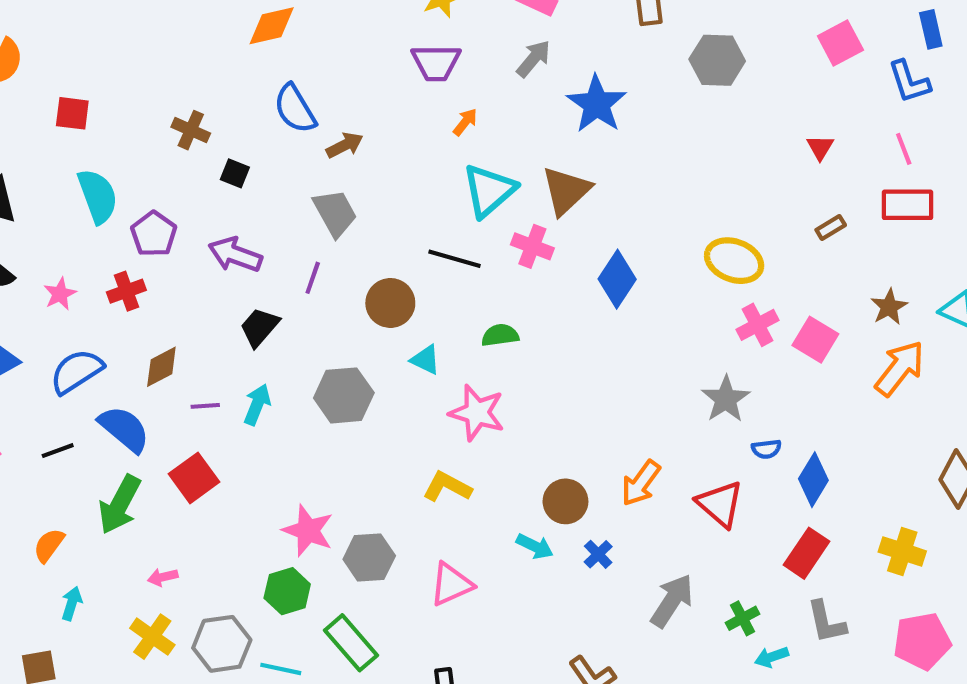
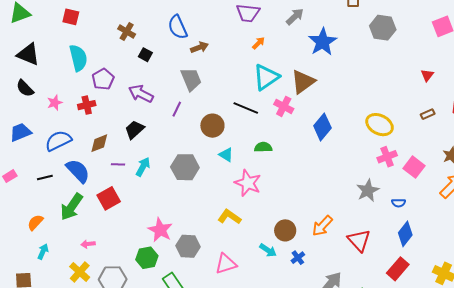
black trapezoid: (259, 327) -> (134, 130), moved
blue semicircle: (766, 449) -> (399, 203), moved

